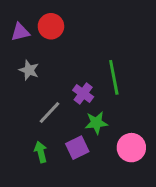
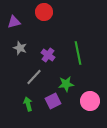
red circle: (51, 26) -> (44, 12), moved
purple cross: (83, 94) -> (48, 55), moved

